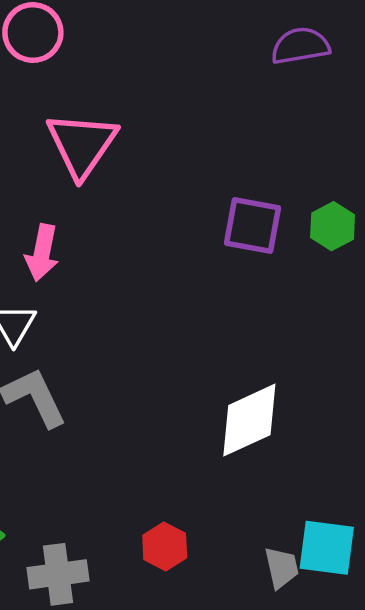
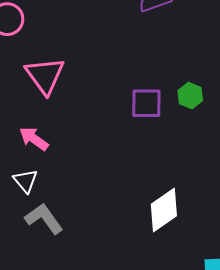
pink arrow: (42, 253) -> (34, 139), turned 124

